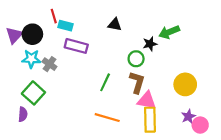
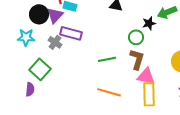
purple triangle: (14, 35) -> (55, 15), moved
purple rectangle: (76, 46) -> (71, 33), moved
cyan star: (31, 59) -> (26, 37), moved
green line: (105, 82) -> (107, 59), turned 54

